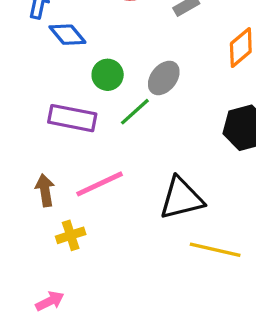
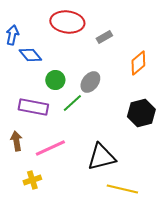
brown arrow: (45, 190) -> (16, 141), moved

